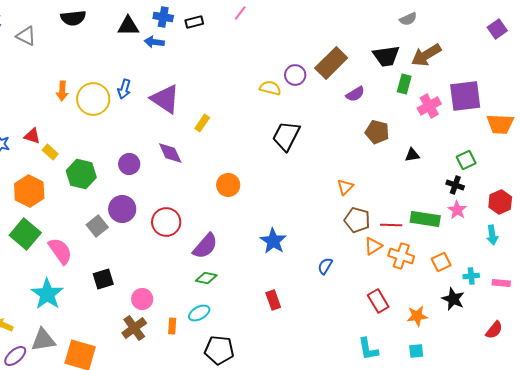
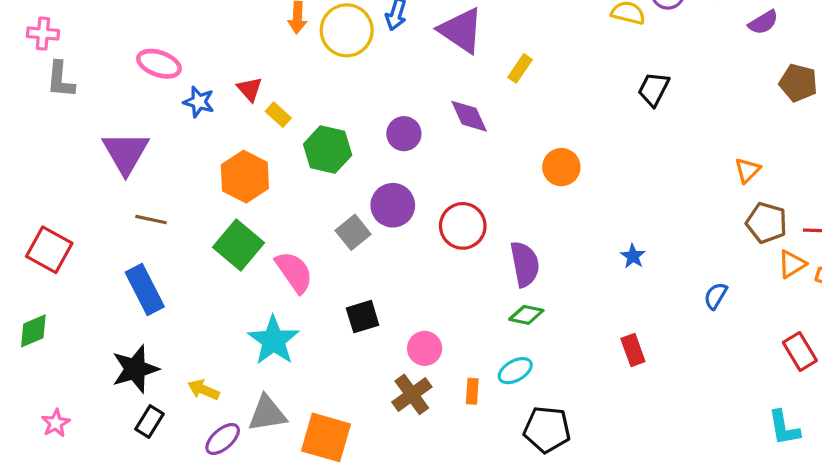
red triangle: (32, 136) -> (250, 89), turned 30
black trapezoid: (286, 136) -> (654, 89), size x0.7
blue star: (273, 241) -> (633, 256), size x0.6
purple semicircle: (205, 246) -> (525, 264), turned -52

